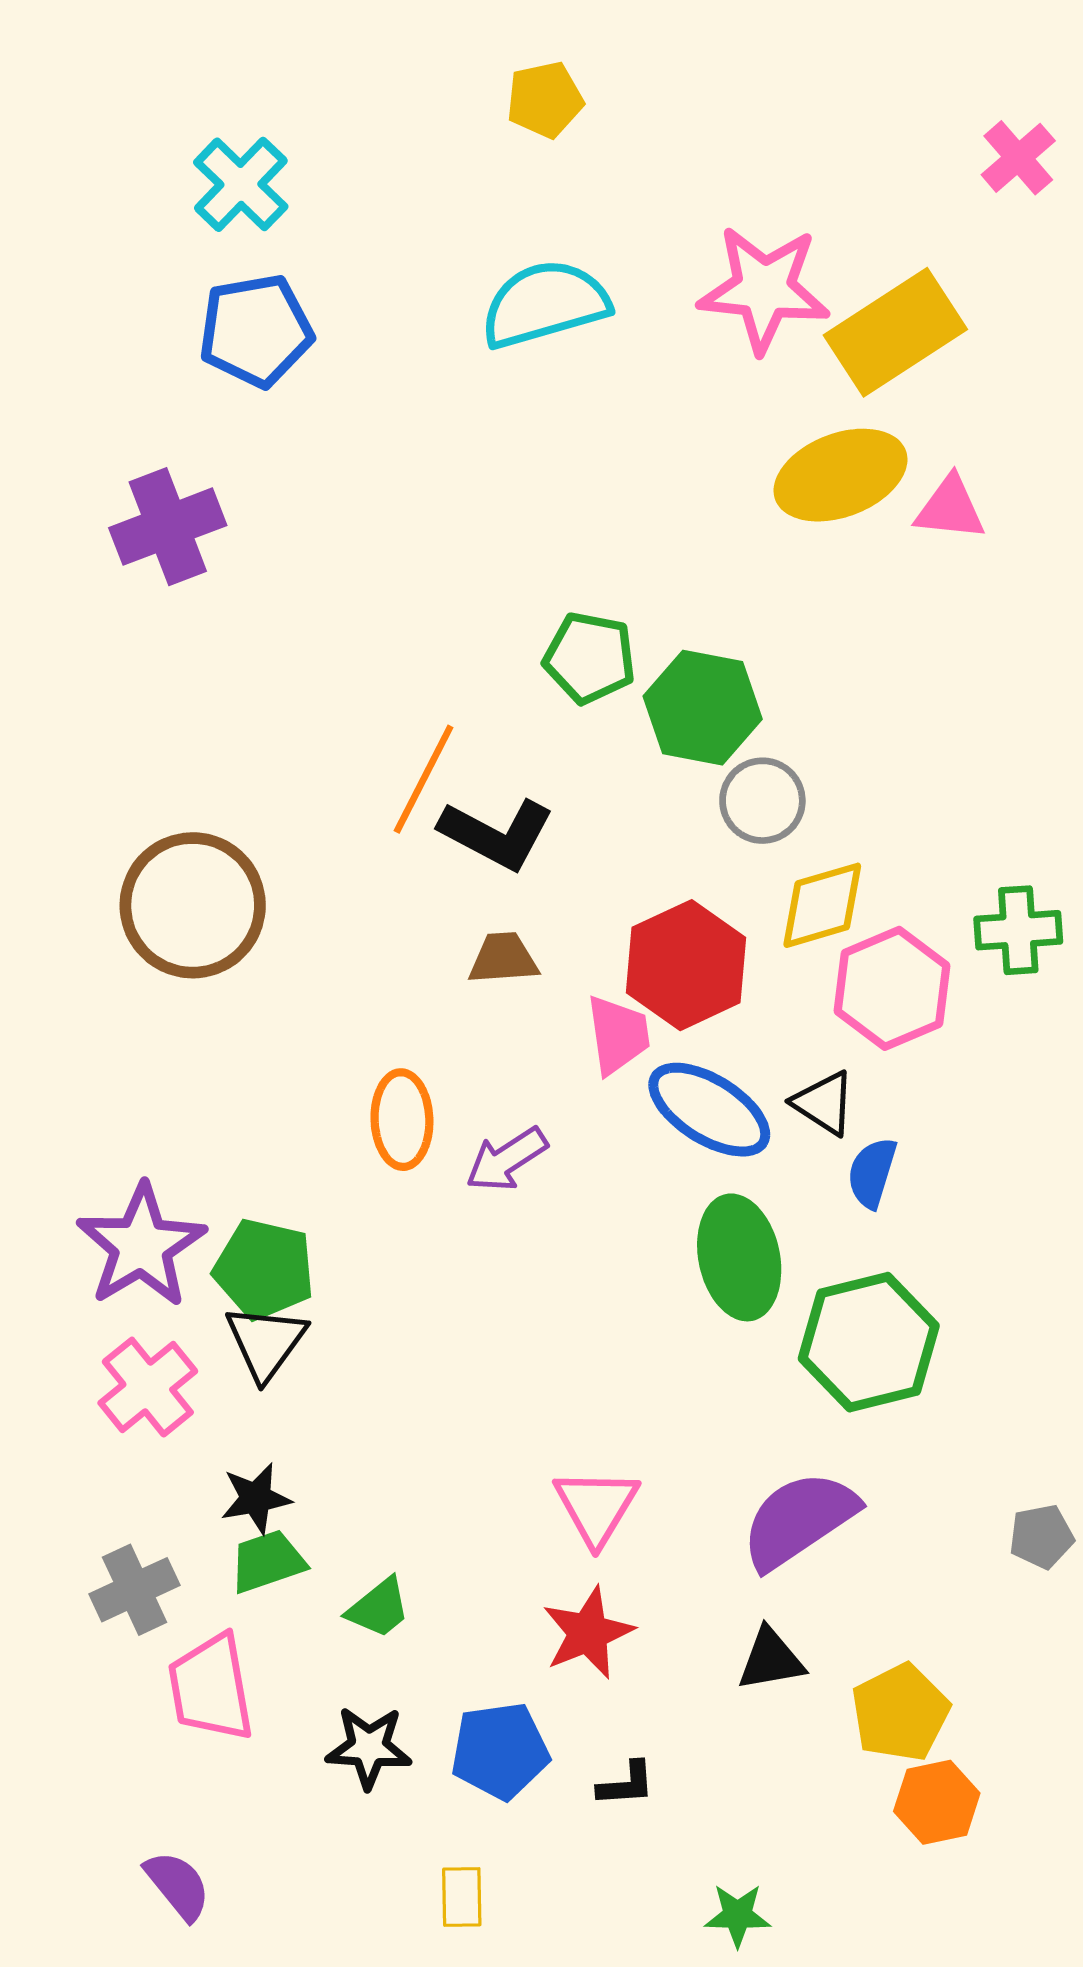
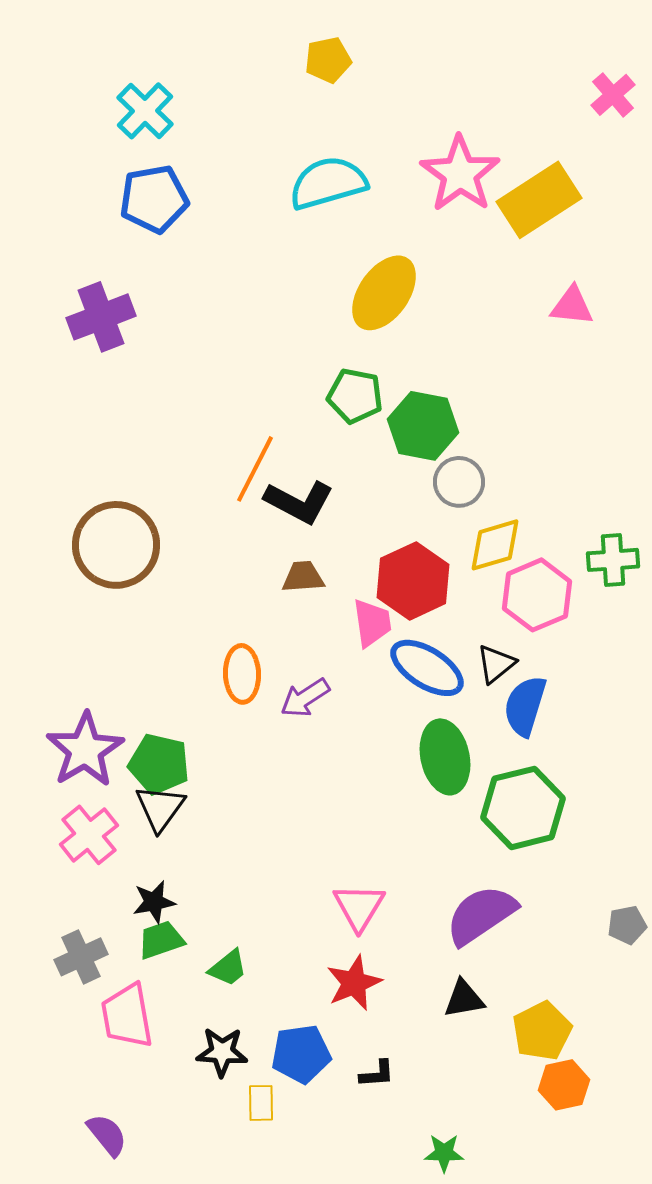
pink star: (764, 289) -> (460, 174), turned 30
yellow ellipse: (840, 475) -> (384, 293), moved, turned -34
black triangle: (824, 1103) -> (496, 664), turned 48
blue semicircle: (872, 1173) -> (525, 706), size x1.4
yellow rectangle: (462, 1897) -> (261, 1103), moved

